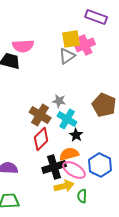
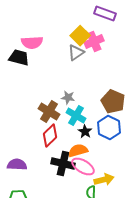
yellow square: (71, 39) -> (80, 36), turned -36
blue hexagon: (100, 165) -> (109, 128), moved
black cross: (54, 167) -> (63, 164), turned 30
yellow arrow: (64, 186) -> (104, 180), moved

